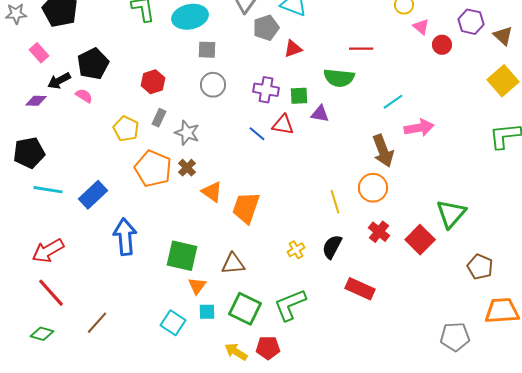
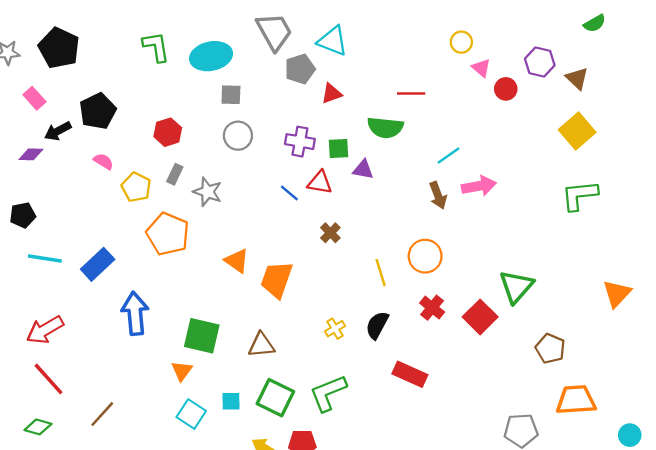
pink semicircle: (84, 96) -> (103, 161), moved
brown arrow: (383, 151) -> (438, 195), moved, size x0.7
black pentagon: (29, 153) -> (23, 215), size x0.7
brown cross: (187, 168) -> (330, 233), moved
orange triangle: (197, 286) -> (182, 371), moved

